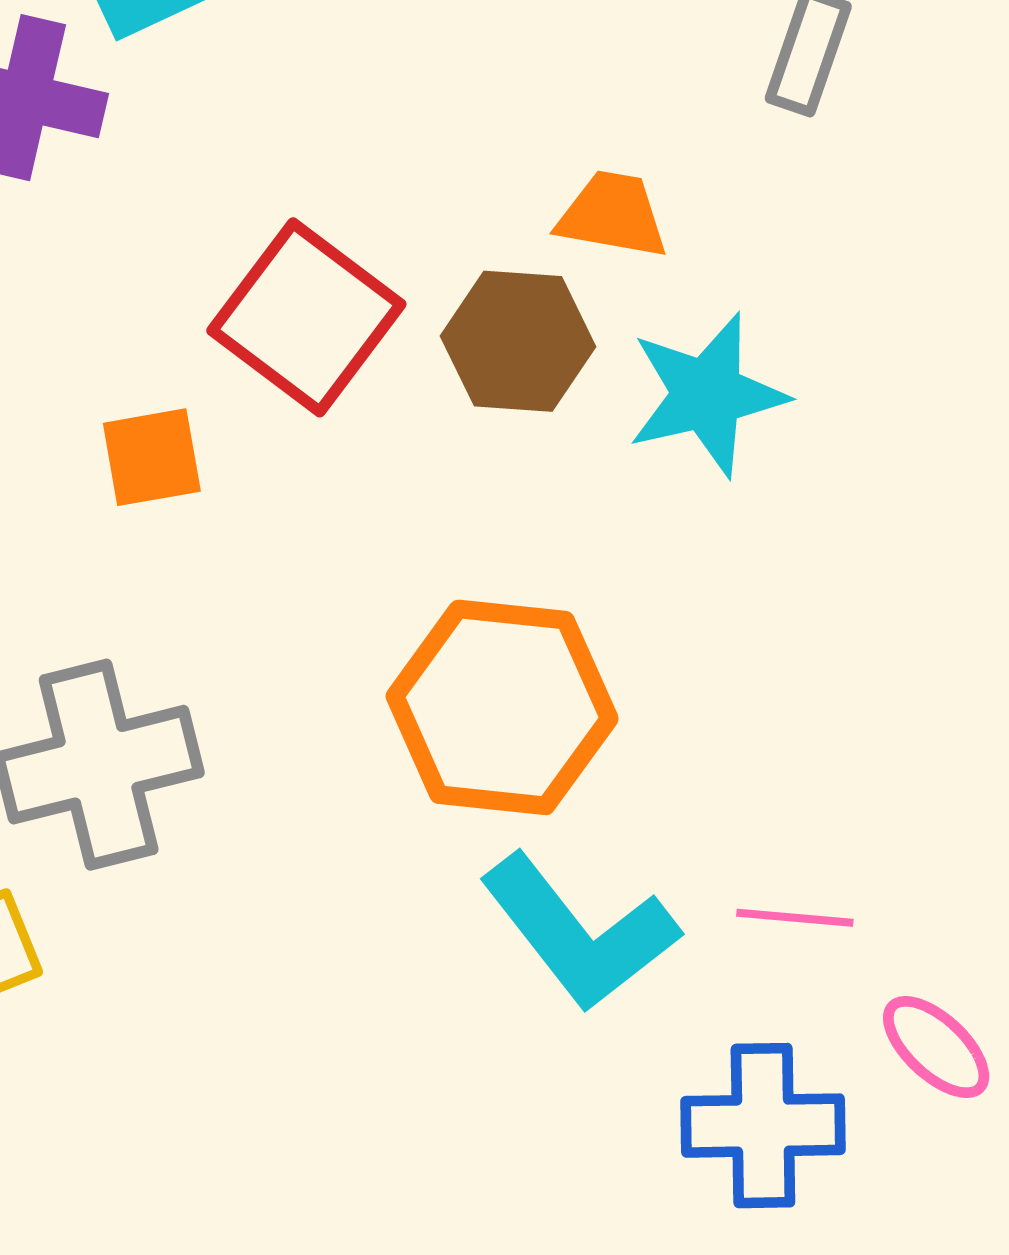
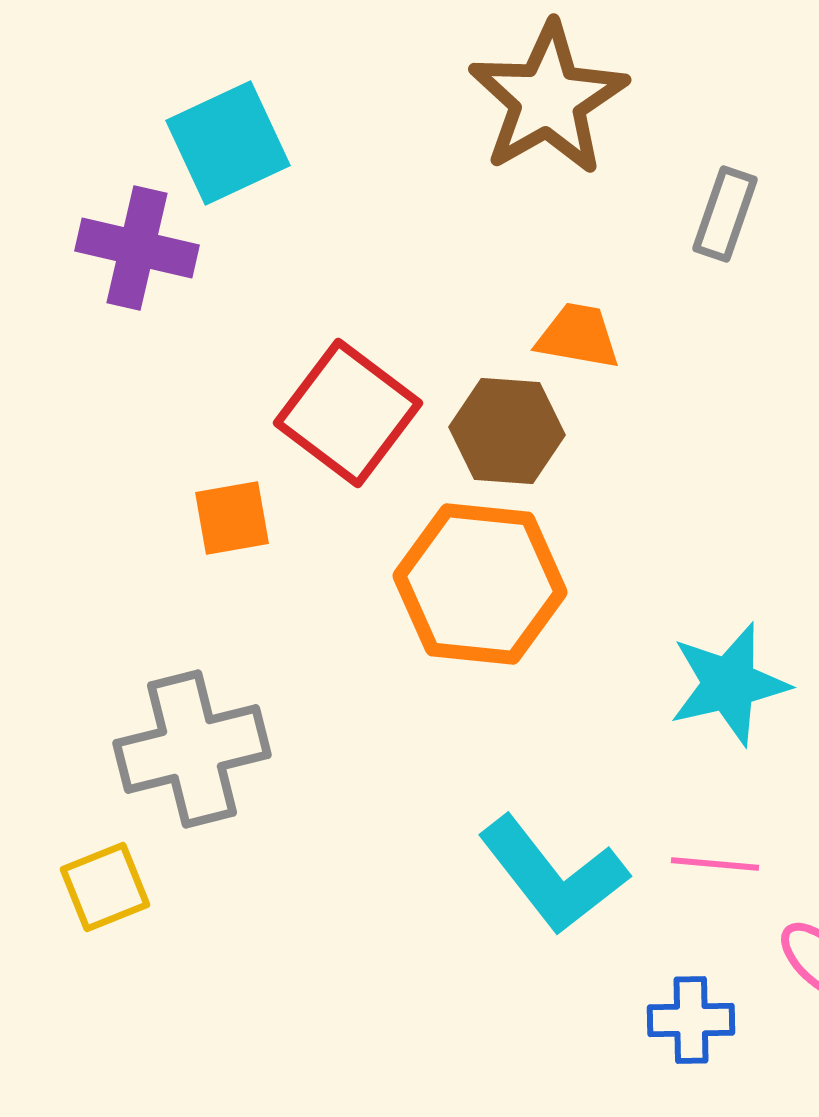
cyan star: (707, 395) -> (729, 684), moved
orange hexagon: (502, 707) -> (480, 584), moved
blue cross: (763, 1126) -> (691, 1020), size x0.7

